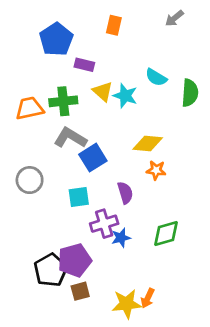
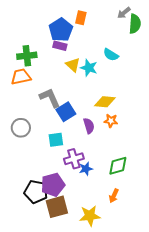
blue pentagon: (56, 39) -> (61, 30), moved
green semicircle: (190, 93) -> (135, 24), moved
green cross: (63, 101) -> (27, 56), moved
gray L-shape: (70, 138) -> (50, 98), turned 35
purple semicircle: (125, 193) -> (89, 126), moved
black pentagon: (51, 270) -> (36, 192), turned -30
brown square: (80, 291) -> (57, 207), size x1.6
orange arrow: (148, 298) -> (114, 196), moved

